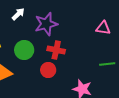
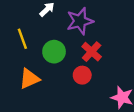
red cross: (56, 50) -> (92, 52), turned 30

